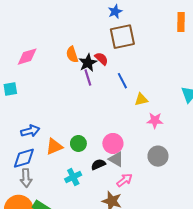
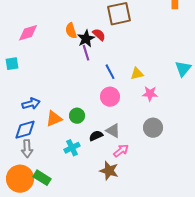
blue line: (122, 81) -> (110, 72), moved
pink circle: (113, 143) -> (110, 97), moved

